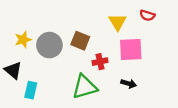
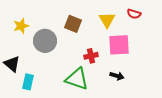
yellow star: (23, 40) -> (21, 26), moved
brown square: (80, 41) -> (73, 24), moved
green triangle: (85, 87) -> (77, 79), turned 35

